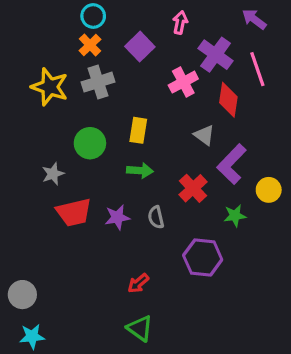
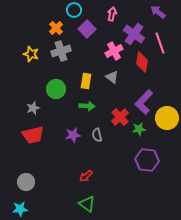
cyan circle: (93, 16) -> (74, 10), moved
yellow star: (50, 87) -> (31, 54), size x0.7
gray triangle: (204, 135) -> (112, 77), moved
yellow circle: (269, 190) -> (167, 118), size x1.5
red trapezoid: (74, 212) -> (33, 135), moved
green star: (235, 216) -> (139, 129), moved
purple hexagon: (203, 258) -> (147, 160), moved
gray circle: (22, 295) -> (26, 182), moved

